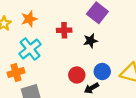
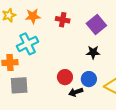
red cross: (64, 30) -> (63, 20), moved
black star: (90, 41) -> (93, 52), moved

